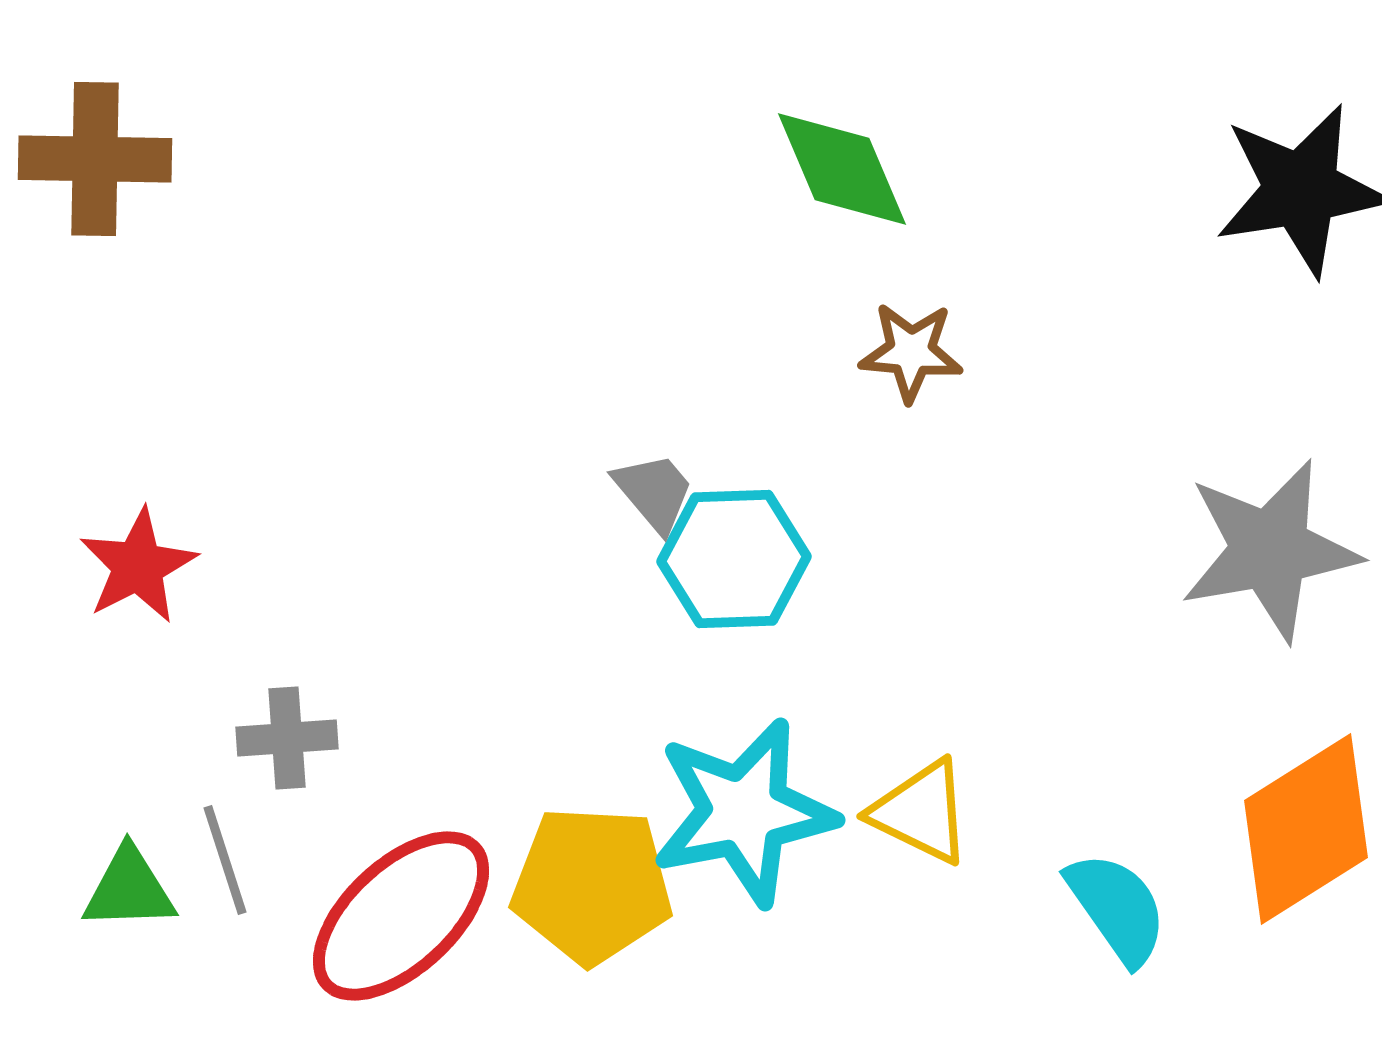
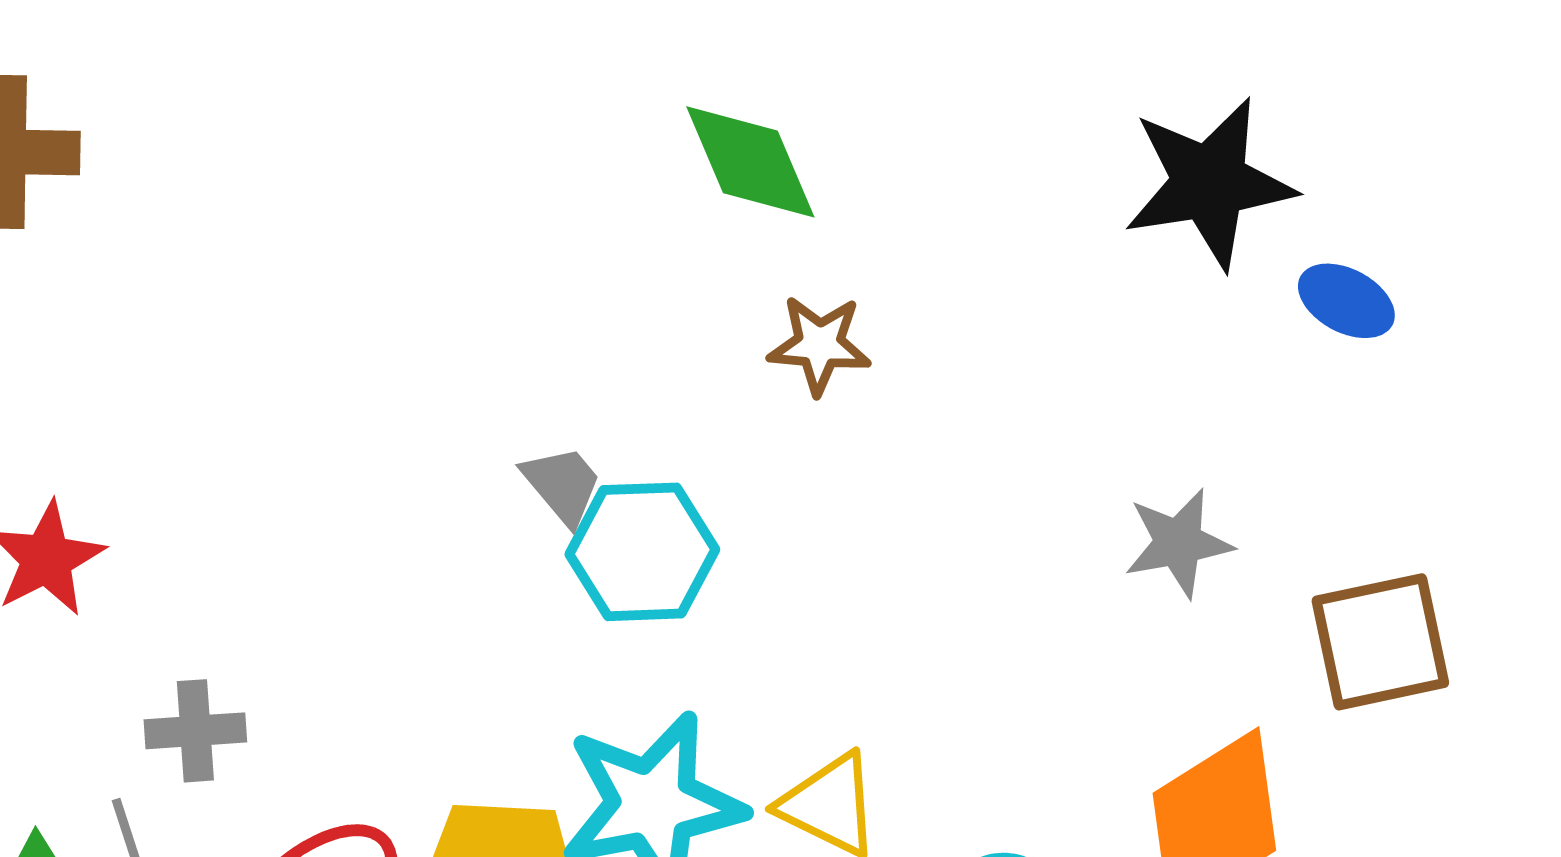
gray star: (1270, 550) -> (1178, 543), size x0.6

